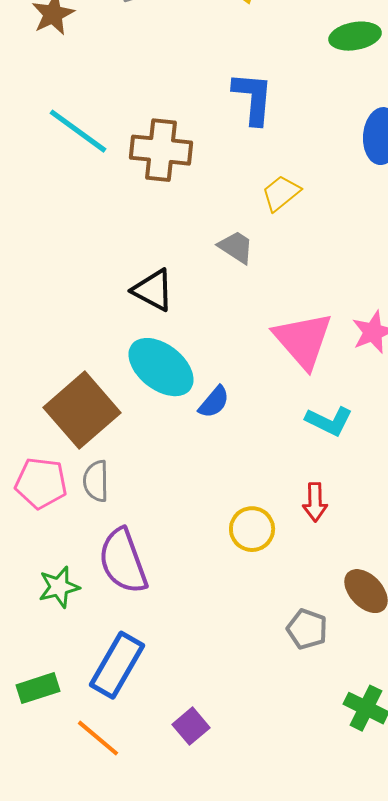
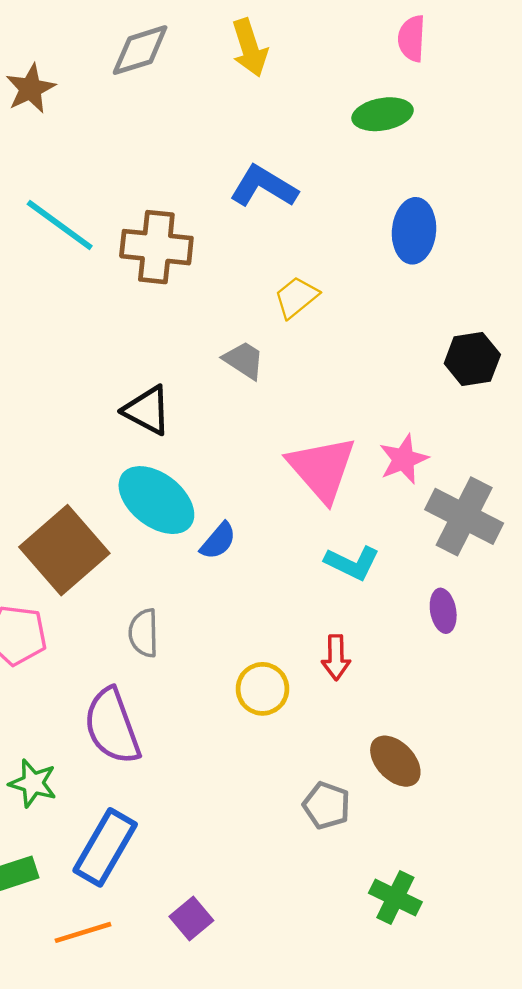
blue L-shape: (253, 98) -> (264, 186), turned -64
gray semicircle: (96, 481) -> (144, 633), moved
green star: (59, 587) -> (33, 783), moved, turned 30
orange line: (98, 738) -> (83, 932), turned -57

